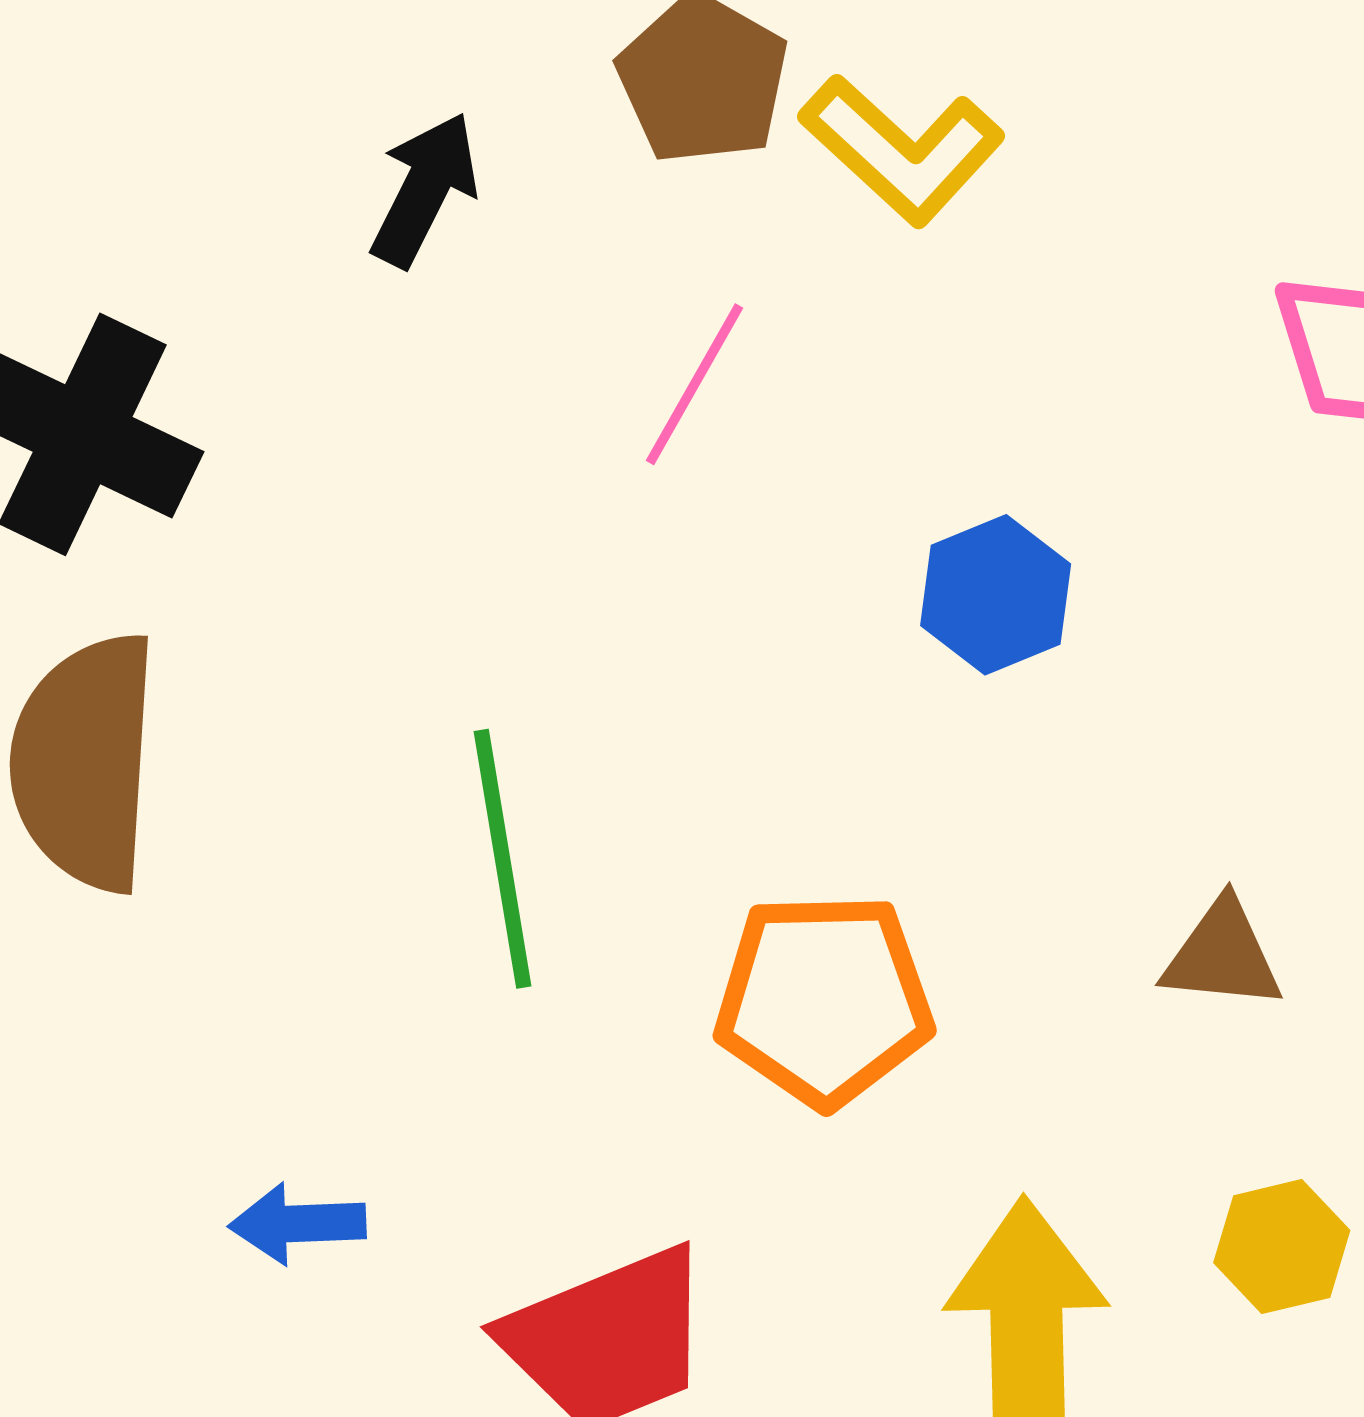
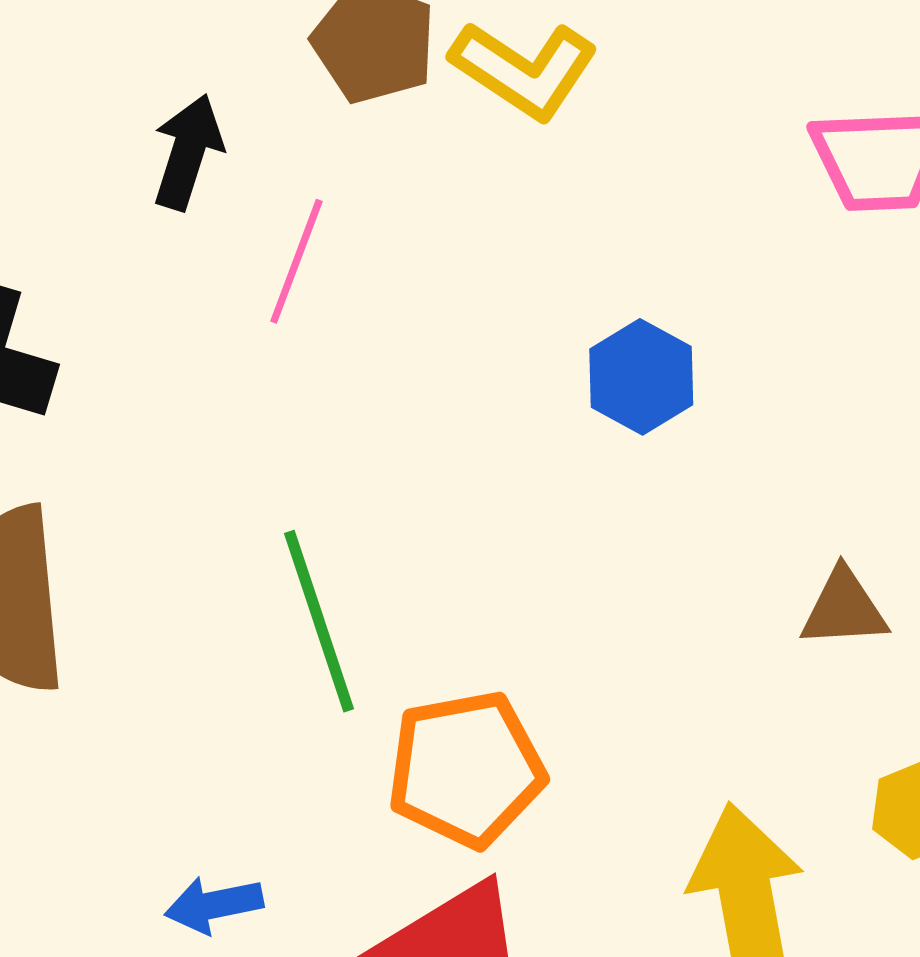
pink line: (695, 384) -> (296, 261), moved
orange pentagon: (824, 1000) -> (466, 769), moved

